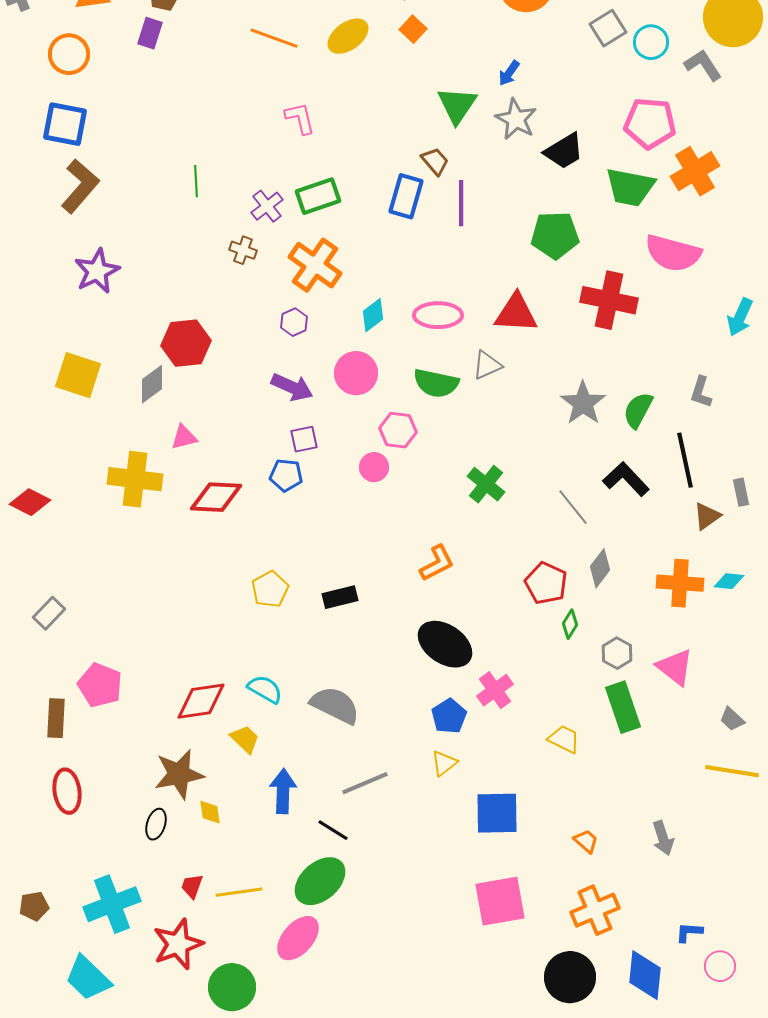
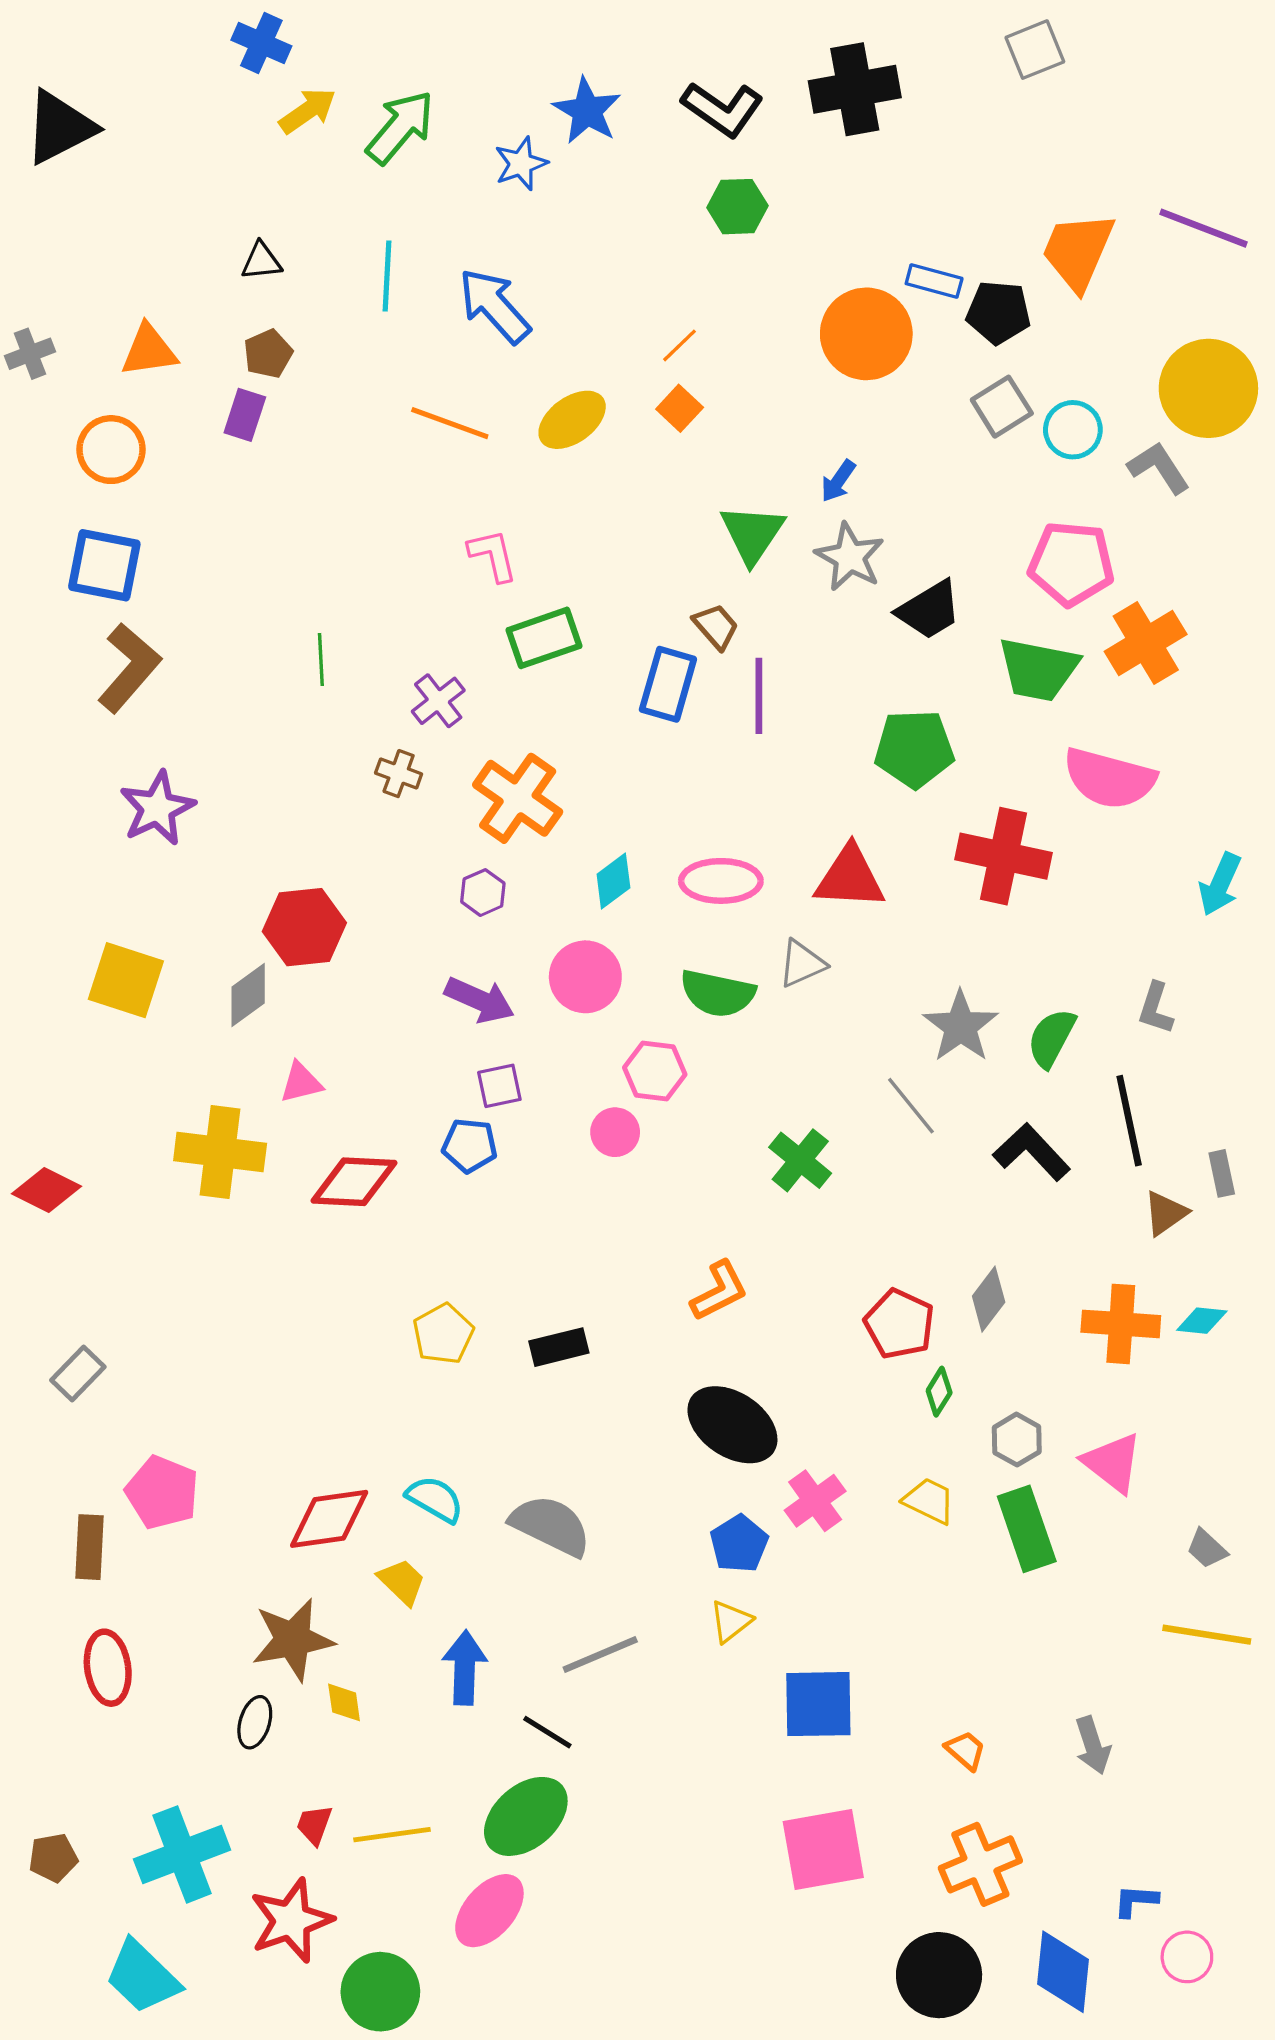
green rectangle: (318, 196) -> (544, 638), moved
gray line: (573, 507) -> (911, 1106), moved
yellow trapezoid: (564, 739) -> (929, 1501), moved

